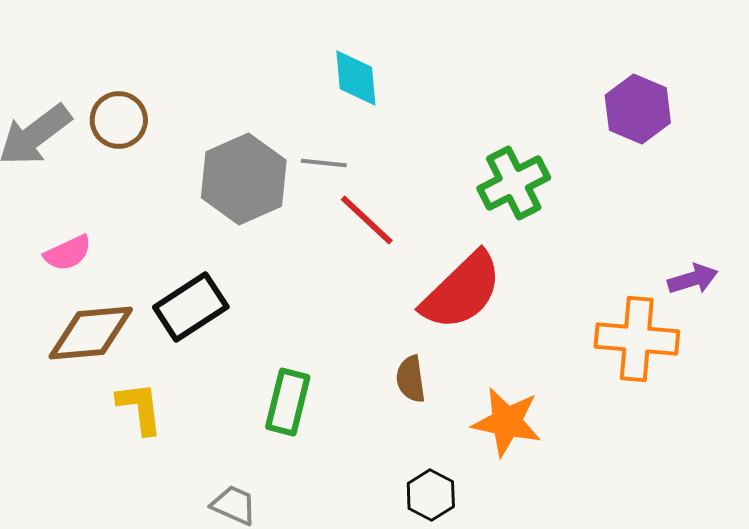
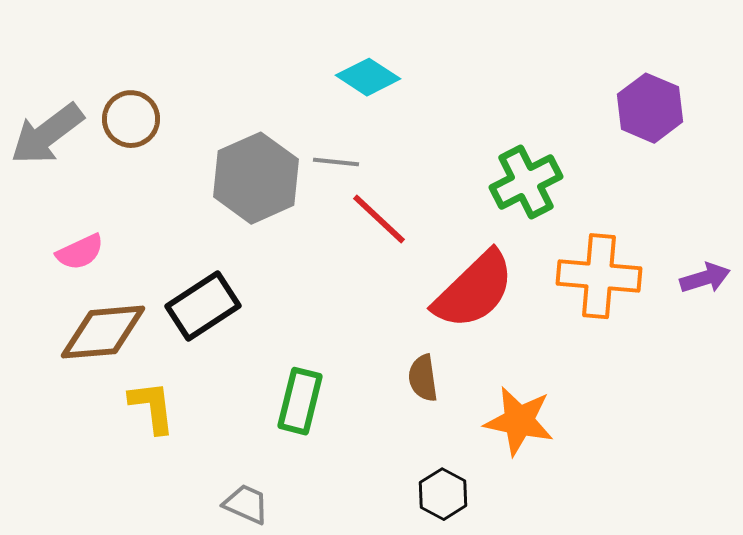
cyan diamond: (356, 78) -> (368, 77), turned -52
orange cross: (637, 339) -> (599, 276), moved

